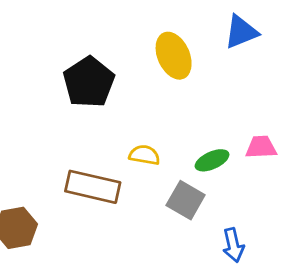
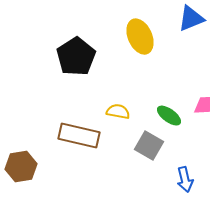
green ellipse: (212, 160) -> (169, 116), turned 60

